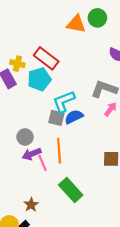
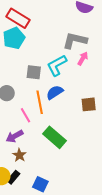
cyan L-shape: (64, 102) -> (57, 65), moved
blue semicircle: (74, 117) -> (55, 92), moved
purple arrow: (32, 154) -> (15, 136), moved

